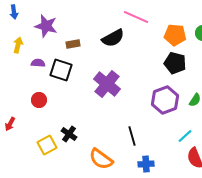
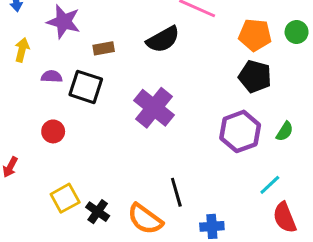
black cross: (69, 134) -> (98, 212), moved
black line: (132, 136) -> (176, 192), moved

